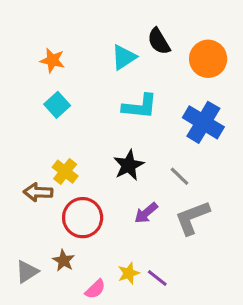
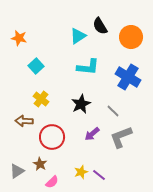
orange star: (52, 60) -> (19, 38), moved
yellow cross: (65, 172) -> (41, 99), moved
pink semicircle: (95, 289) -> (52, 182), moved

